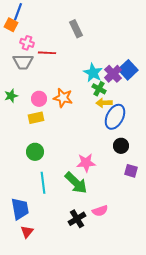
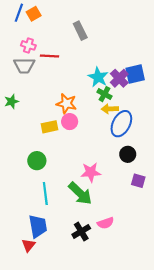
orange square: (11, 25) -> (34, 14), moved, turned 32
blue square: (128, 70) -> (135, 74), turned 30
pink circle: (39, 99) -> (70, 122), moved
yellow rectangle: (36, 118) -> (50, 127), moved
blue trapezoid: (20, 209) -> (38, 226), moved

